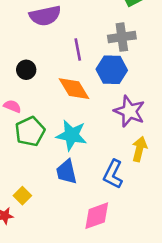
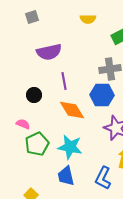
purple line: (78, 50) -> (64, 81), moved

